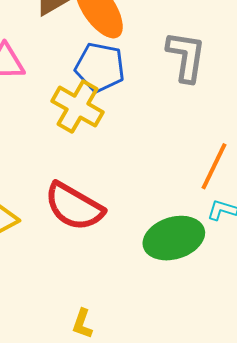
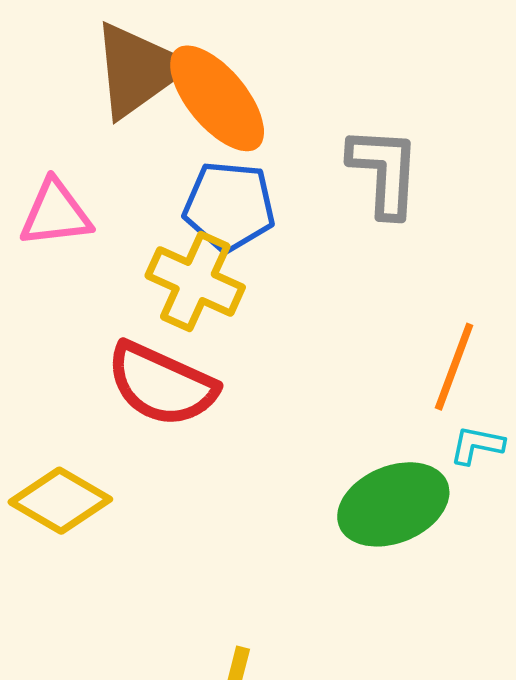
red semicircle: (74, 207) -> (162, 384), moved

